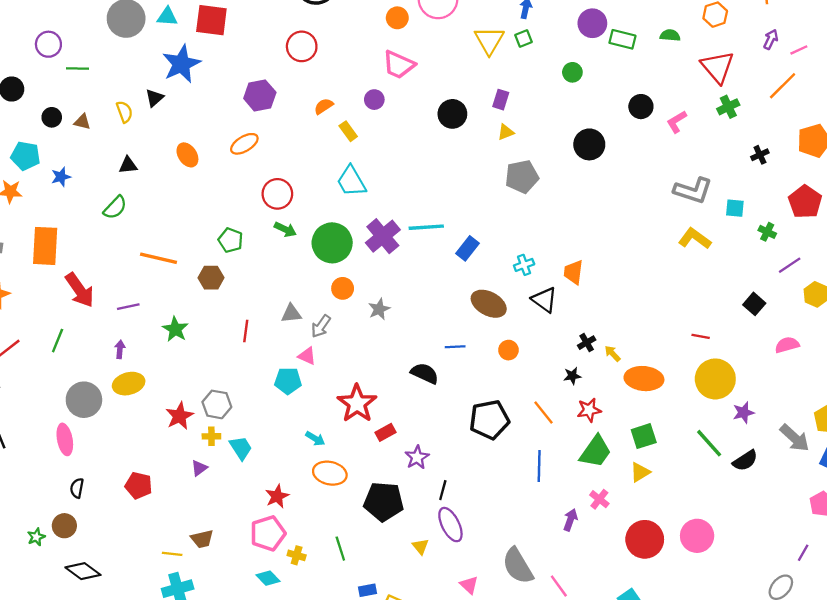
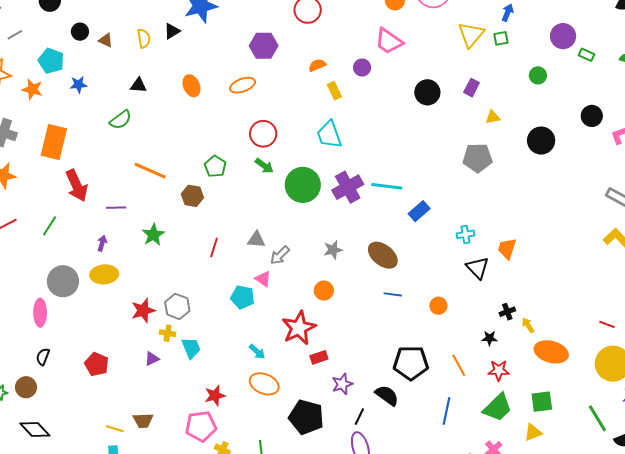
green rectangle: (622, 39) -> (587, 55), size x0.7
yellow triangle: (506, 132) -> (493, 117), moved
orange circle: (343, 288) -> (324, 291), moved
brown ellipse: (489, 304) -> (383, 255), moved
black semicircle: (425, 373) -> (387, 395), moved

